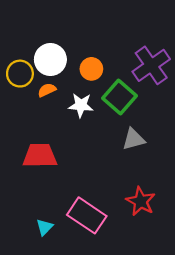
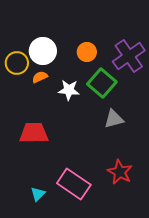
orange circle: (91, 69) -> (87, 52), moved

